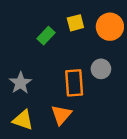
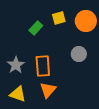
orange rectangle: (74, 83) -> (43, 66), moved

